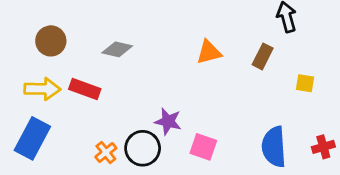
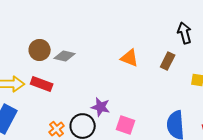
brown circle: (51, 41) -> (40, 50), moved
orange triangle: (209, 52) -> (130, 58), turned 36

